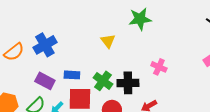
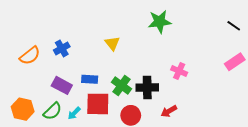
yellow triangle: (108, 41) -> (112, 43), moved
blue cross: (45, 45) -> (62, 48), size x0.7

